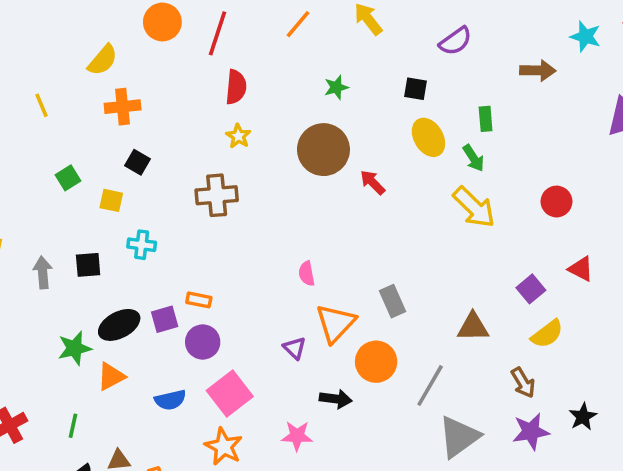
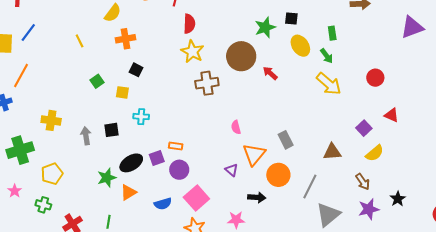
green star: (336, 87) -> (265, 27), moved, size x1.5
yellow star: (238, 136) -> (192, 52), size x1.6
brown cross: (217, 195) -> (207, 83), moved

